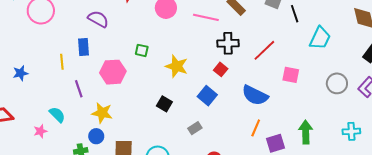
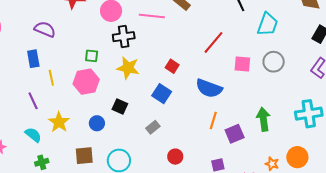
black cross: (228, 43) -> (124, 37), moved
yellow line: (62, 62) -> (51, 78), moved
pink hexagon: (113, 72) -> (86, 82), moved
gray circle: (337, 83) -> (274, 62), moved
yellow star: (102, 113) -> (59, 122), turned 30
cyan semicircle: (57, 115) -> (33, 135), moved
cyan cross: (351, 131) -> (309, 114), size x1.5
blue circle: (96, 136) -> (97, 123), moved

